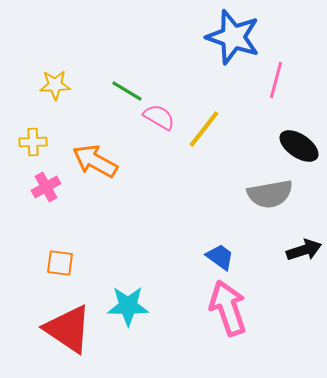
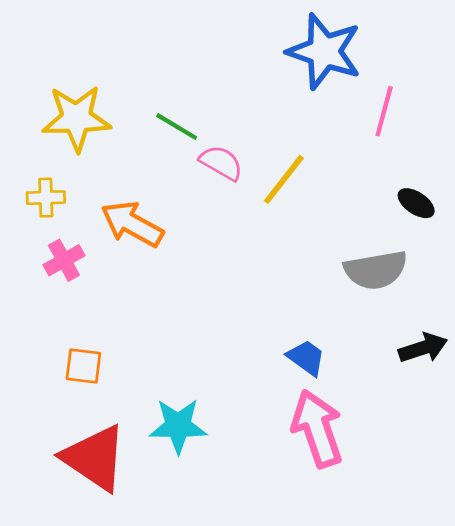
yellow star: (55, 85) -> (76, 118), size x1.6
black ellipse: (299, 146) -> (416, 203), size x0.7

